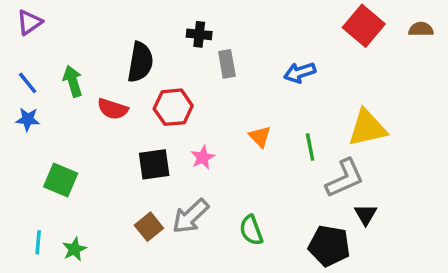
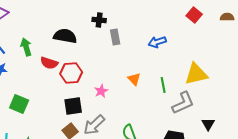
red square: (364, 26) -> (194, 15), size x0.7
black semicircle: (140, 62) -> (65, 36), turned -90
red hexagon: (173, 107) -> (71, 73), moved
black square: (154, 164) -> (73, 106), moved
black triangle: (366, 215) -> (208, 124), moved

